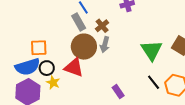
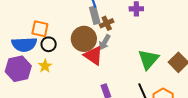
gray rectangle: (79, 22) -> (95, 15), moved
black circle: (47, 68) -> (49, 44), moved
red triangle: (74, 68) -> (93, 56), moved

